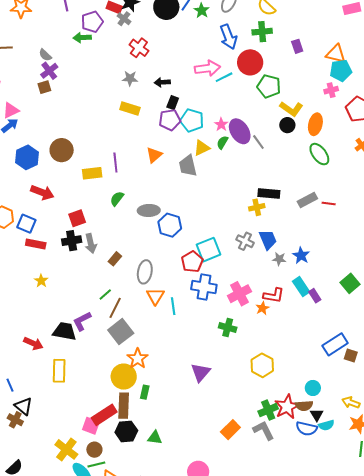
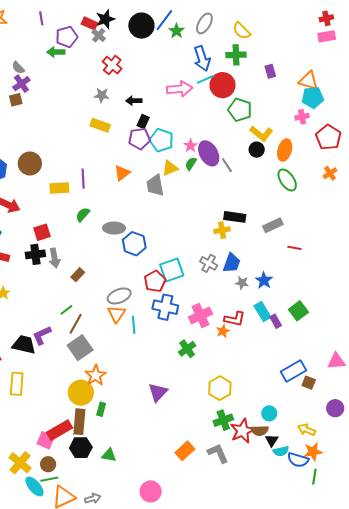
cyan line: (224, 77) -> (205, 79), moved
red line: (329, 204) -> (294, 248), moved
blue trapezoid: (268, 240) -> (232, 263), turned 40
gray ellipse: (145, 272) -> (119, 296), moved, turned 55
green square: (350, 283) -> (298, 311), moved
green cross: (228, 328) -> (187, 349), turned 36
green cross: (268, 410) -> (223, 420), moved
blue semicircle: (307, 429) -> (298, 460), moved

